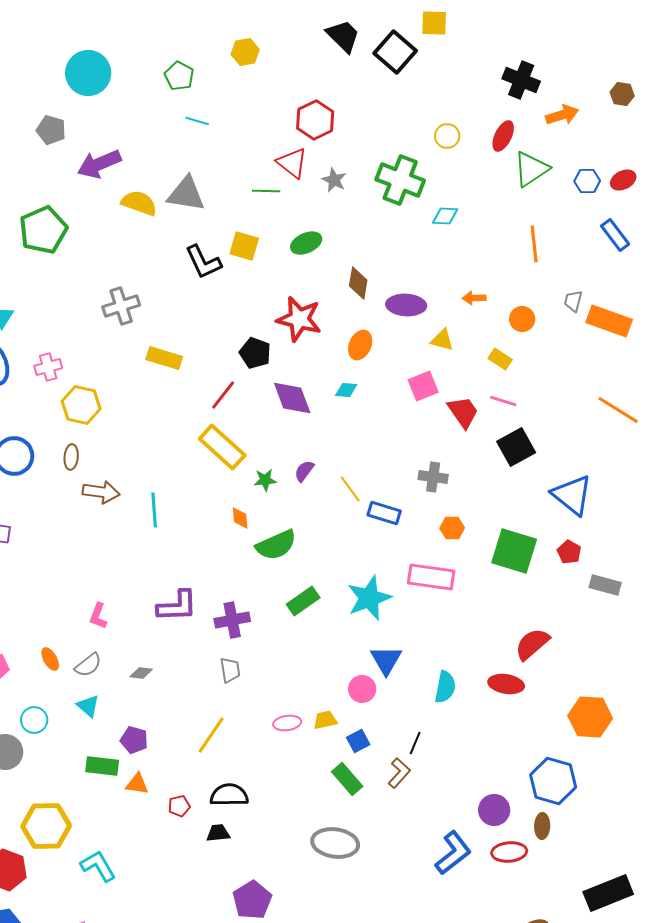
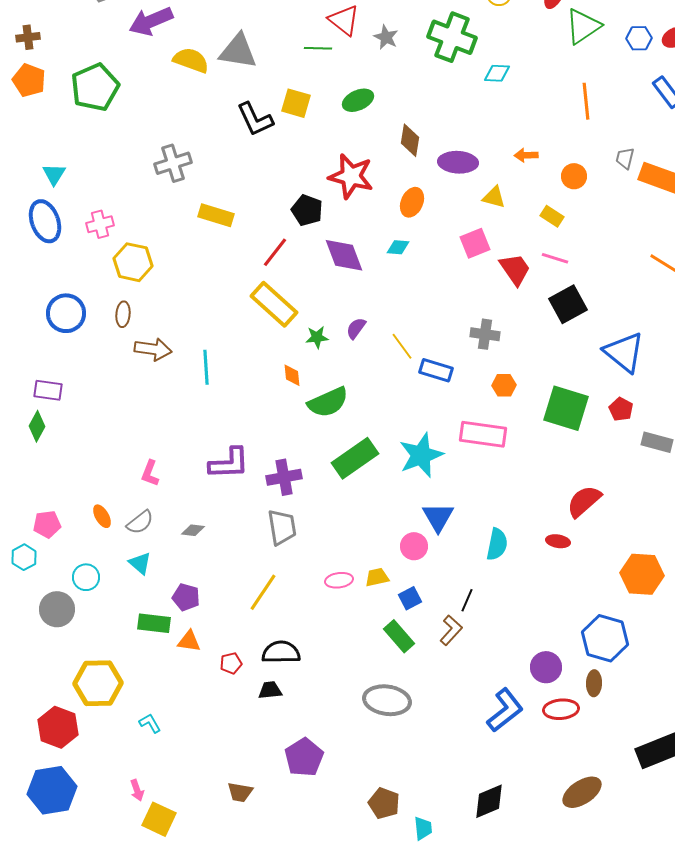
green rectangle: (303, 601) -> (355, 458), size x1.4
gray trapezoid: (230, 670) -> (282, 527), size x1.4
red ellipse: (506, 684) -> (558, 541), size x0.7
cyan L-shape: (98, 866) -> (150, 723), size x0.6

